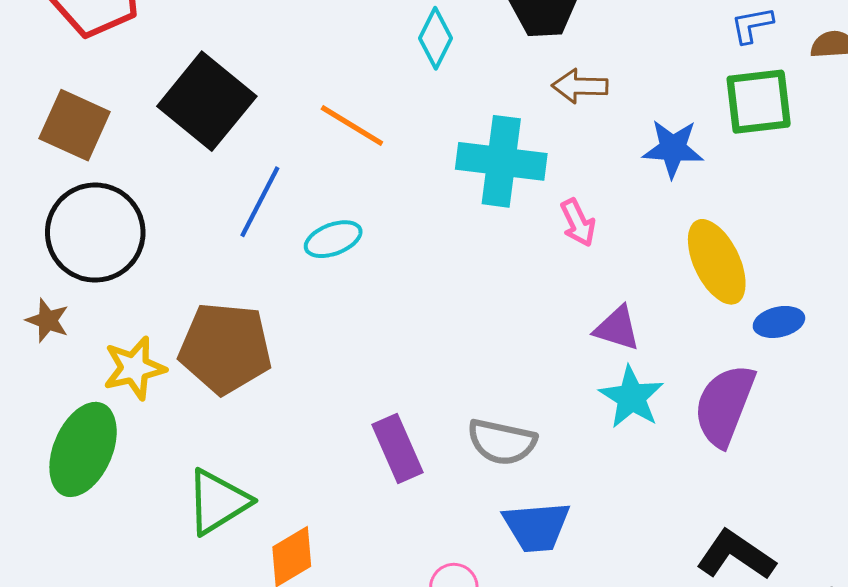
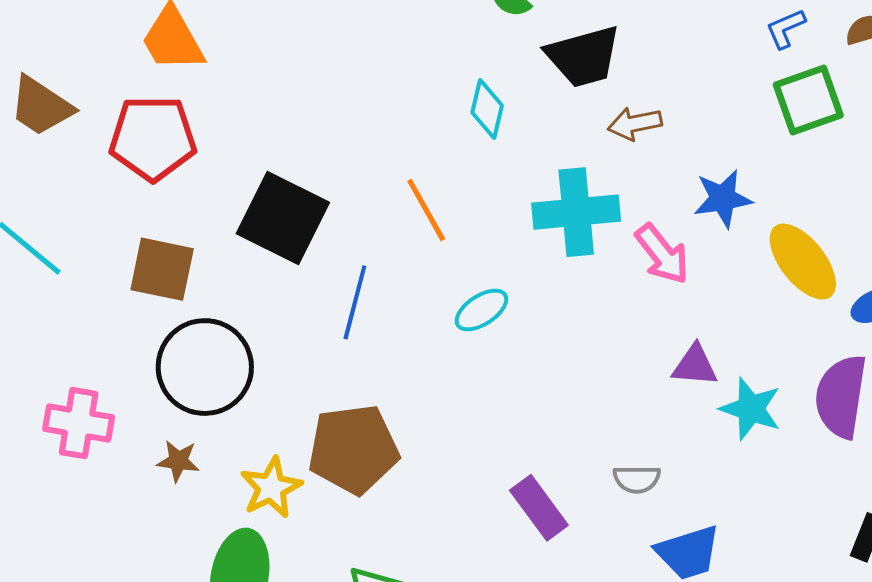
orange line: (352, 125) -> (426, 210), turned 42
blue star: (673, 149) -> (723, 199), moved
pink arrow: (578, 223) -> (662, 254), size x1.4
cyan ellipse: (333, 239) -> (481, 310), moved
purple triangle: (617, 328) -> (695, 365), moved
gray semicircle: (502, 442) -> (637, 479), size x0.7

